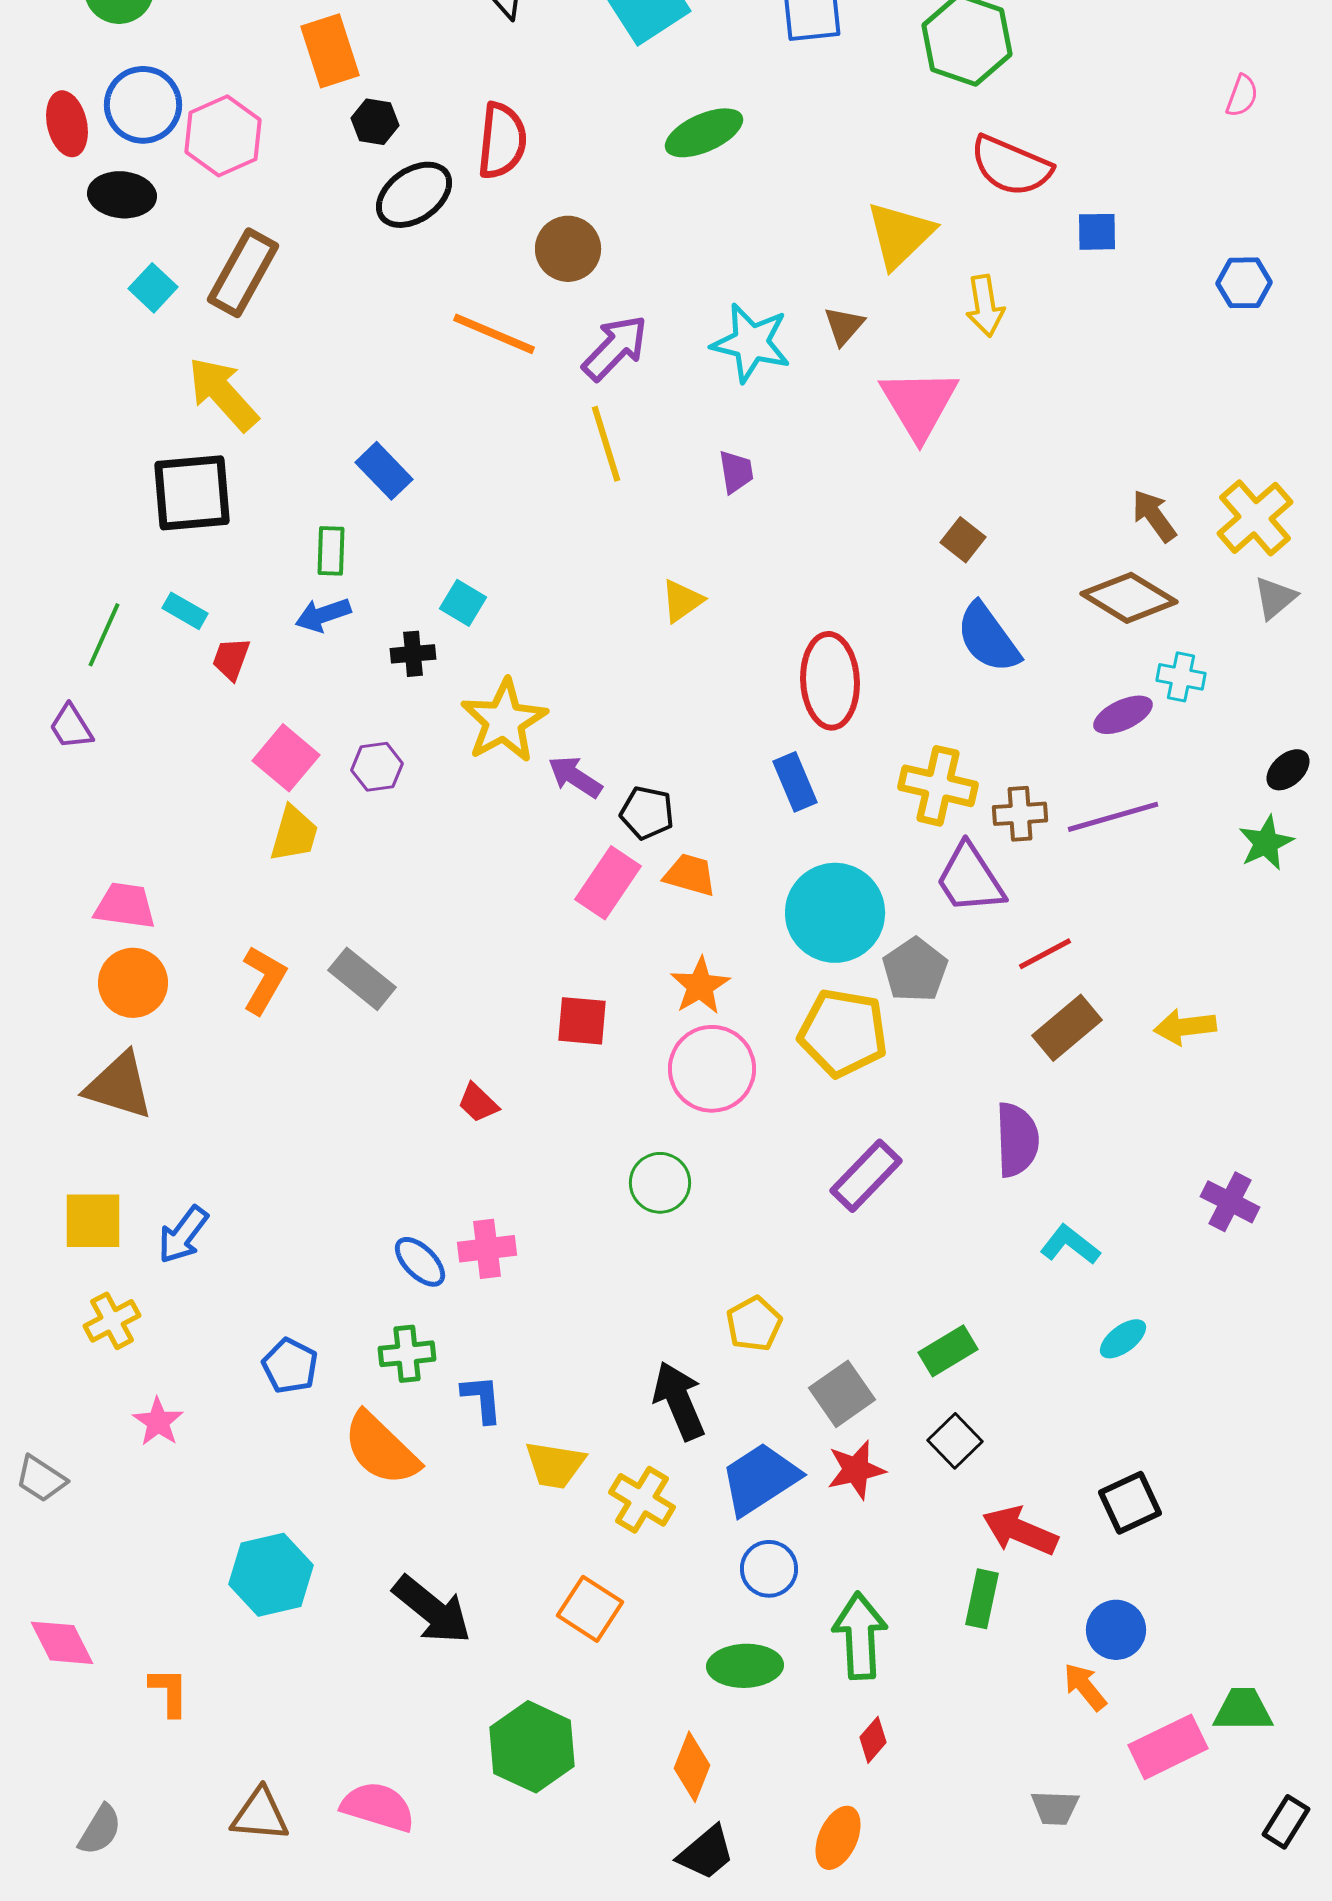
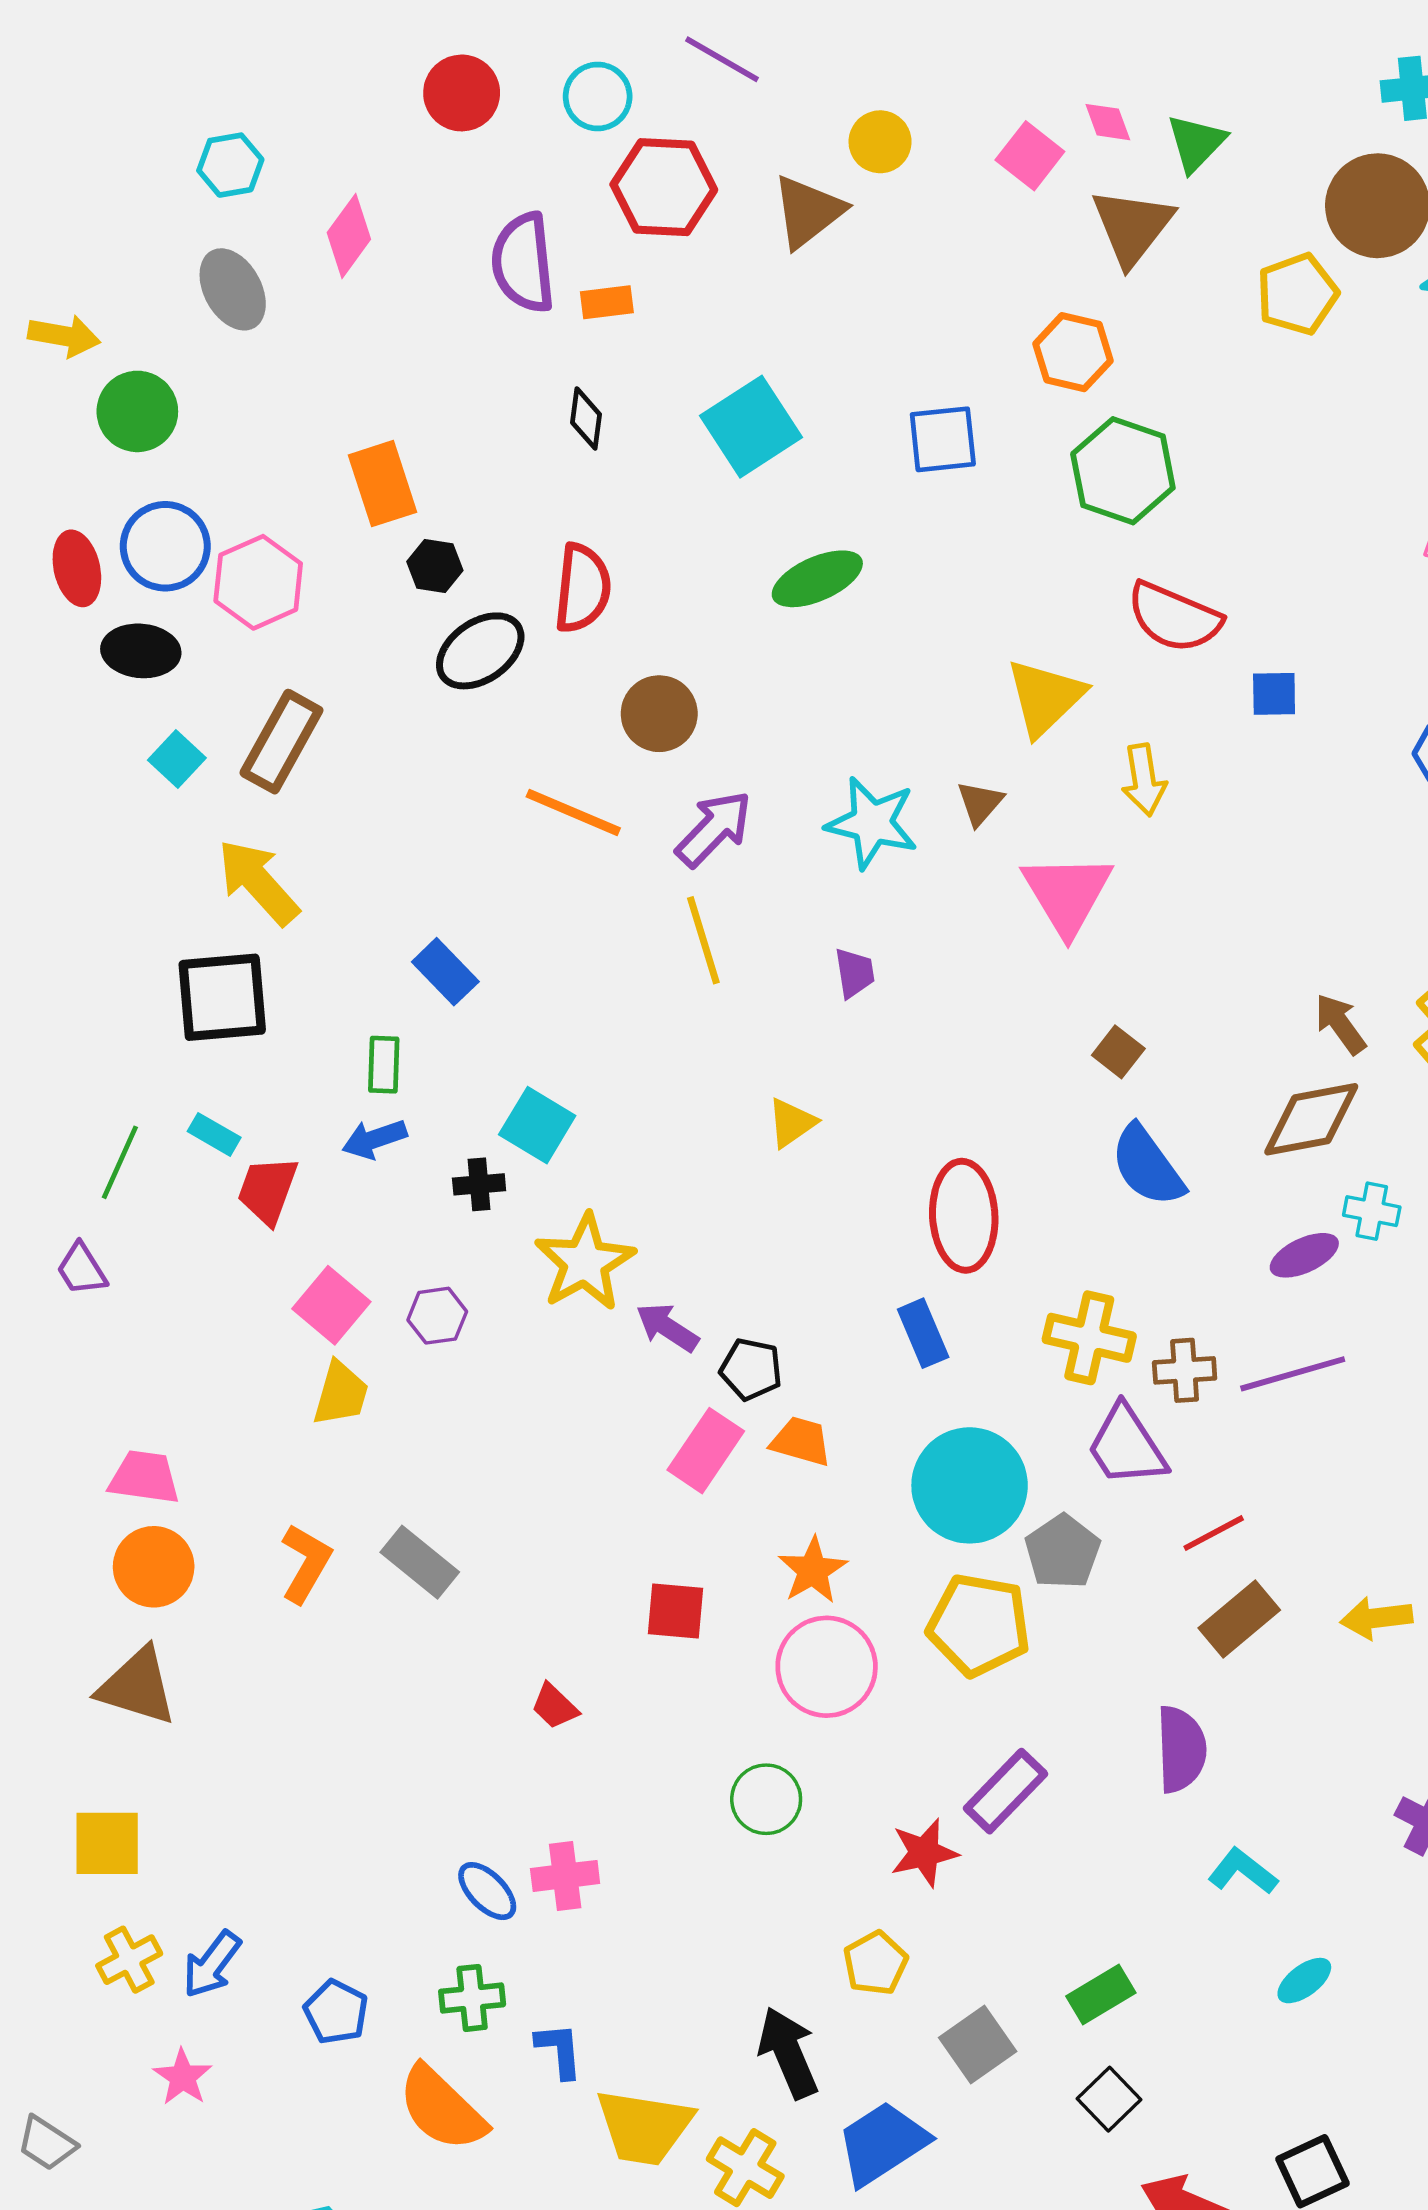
brown diamond: (1129, 598) -> (1311, 1119), turned -42
cyan square: (463, 603) -> (537, 1125), size x1.4
red trapezoid: (231, 659) -> (268, 1190), size x1.4
blue arrow: (183, 1235) -> (212, 1964), moved
yellow trapezoid: (555, 1465) -> (644, 2127), size x1.4
red star: (856, 1470) -> (924, 1853), moved

